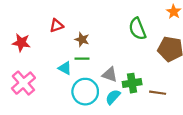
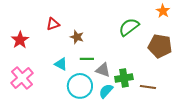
green semicircle: (137, 29) -> (129, 27), turned 75
red star: (21, 43) -> (20, 40), turned 30
green line: (82, 59) -> (87, 59), moved

